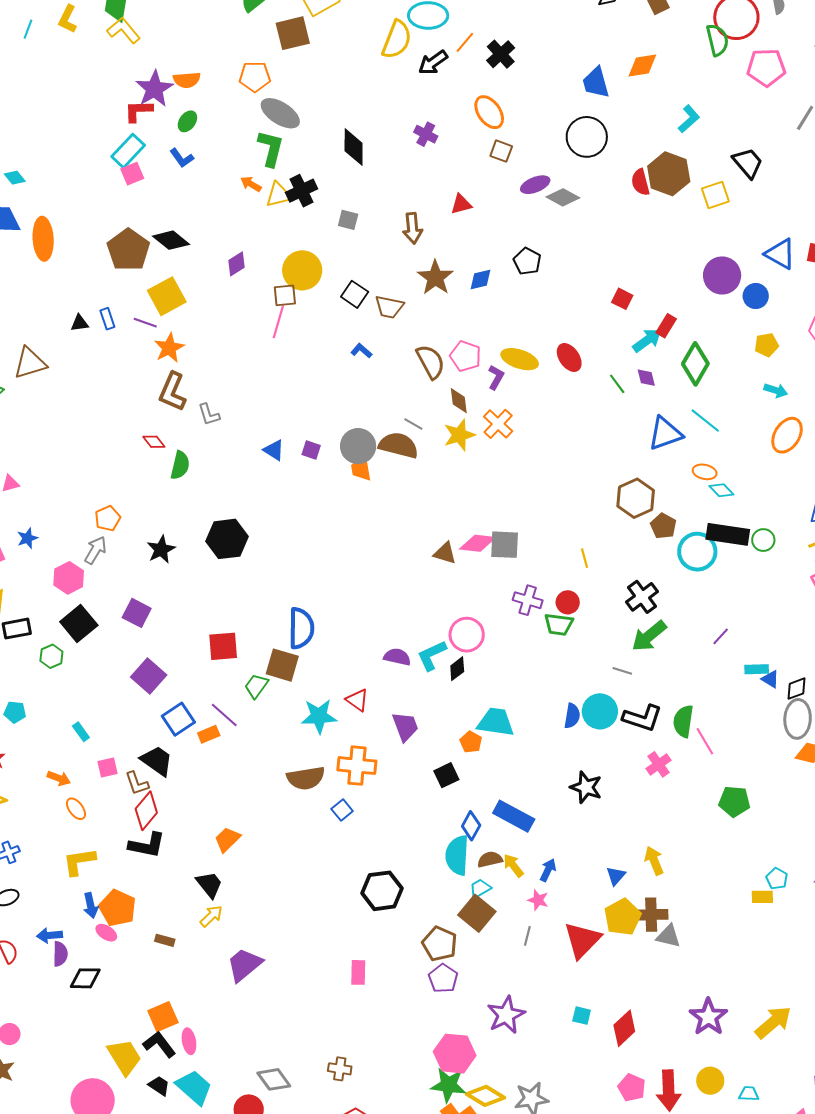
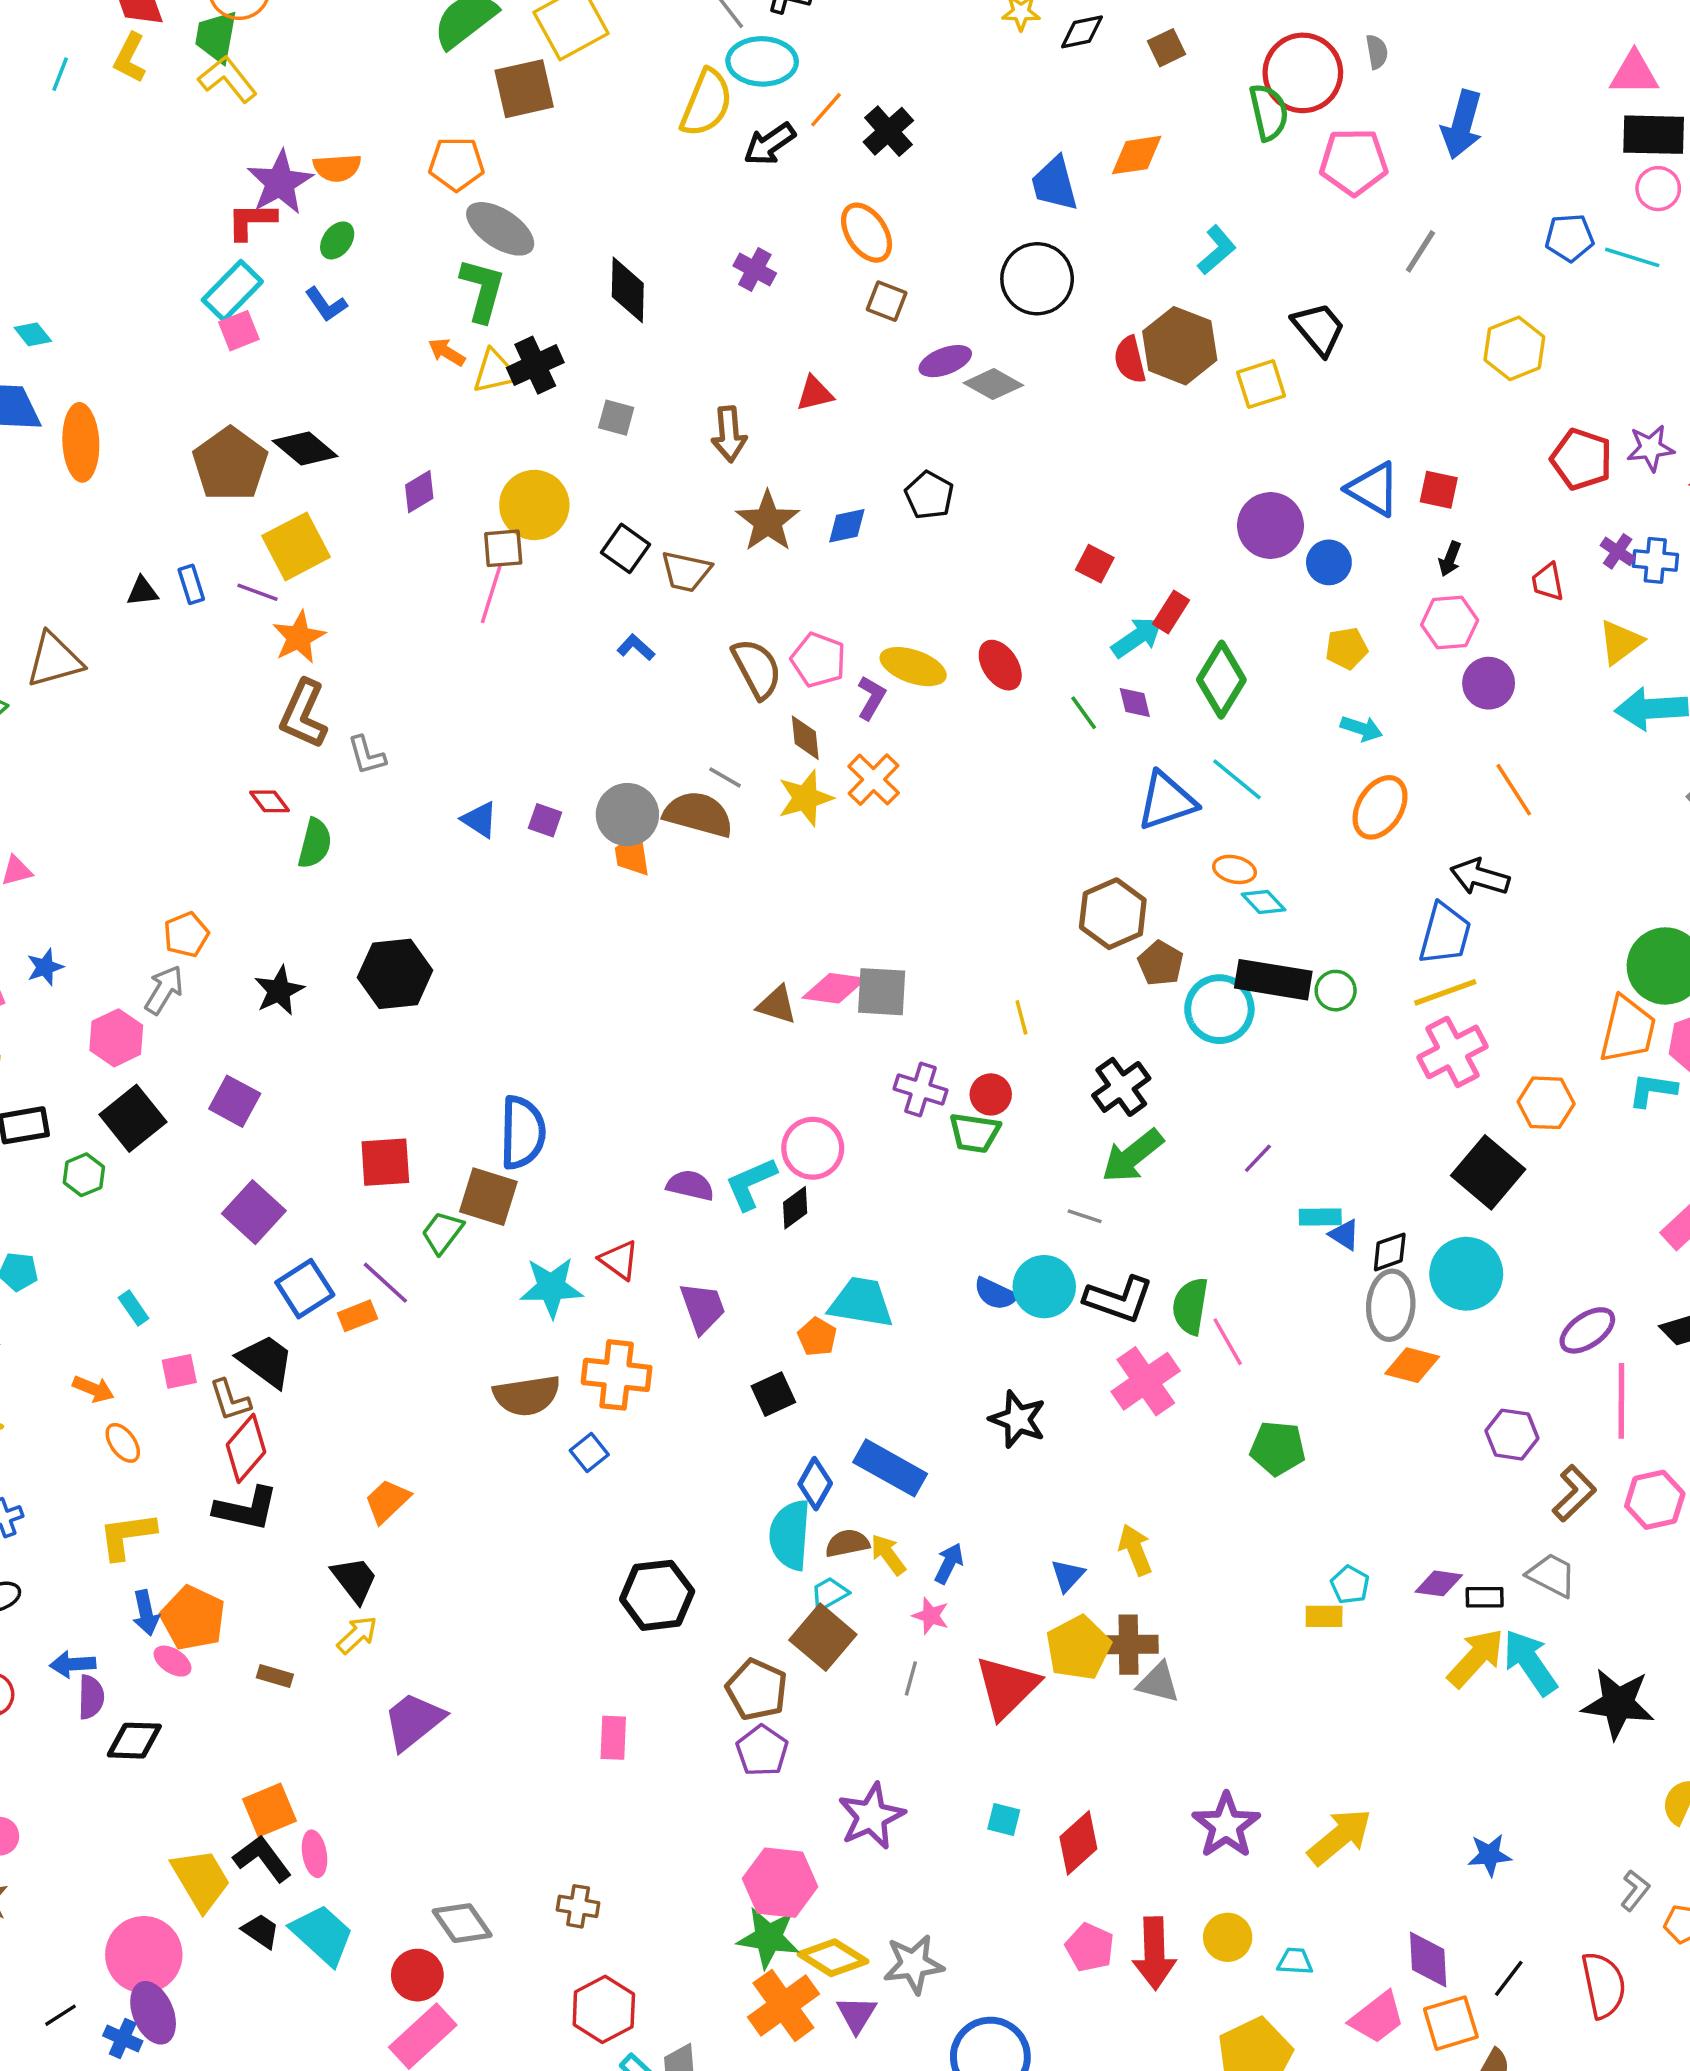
blue semicircle: (572, 716) -> (995, 1294), turned 105
pink cross: (659, 764) -> (1146, 1381), size x1.5

